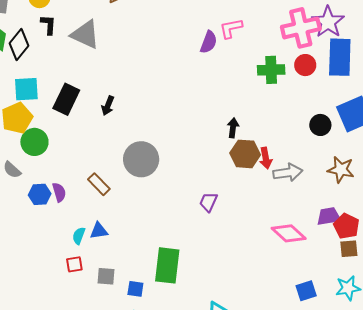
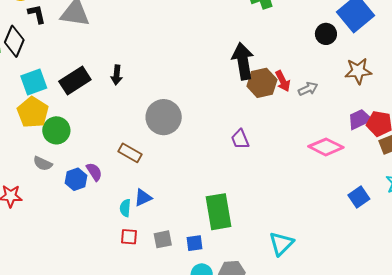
black rectangle: (66, 99) -> (75, 81), turned 48
black arrow: (233, 128) -> (243, 61), size x1.8
gray arrow: (288, 173) -> (308, 89), size x0.7
purple trapezoid: (208, 202) -> (240, 139), turned -30
red square: (74, 264) -> (129, 237), turned 30

